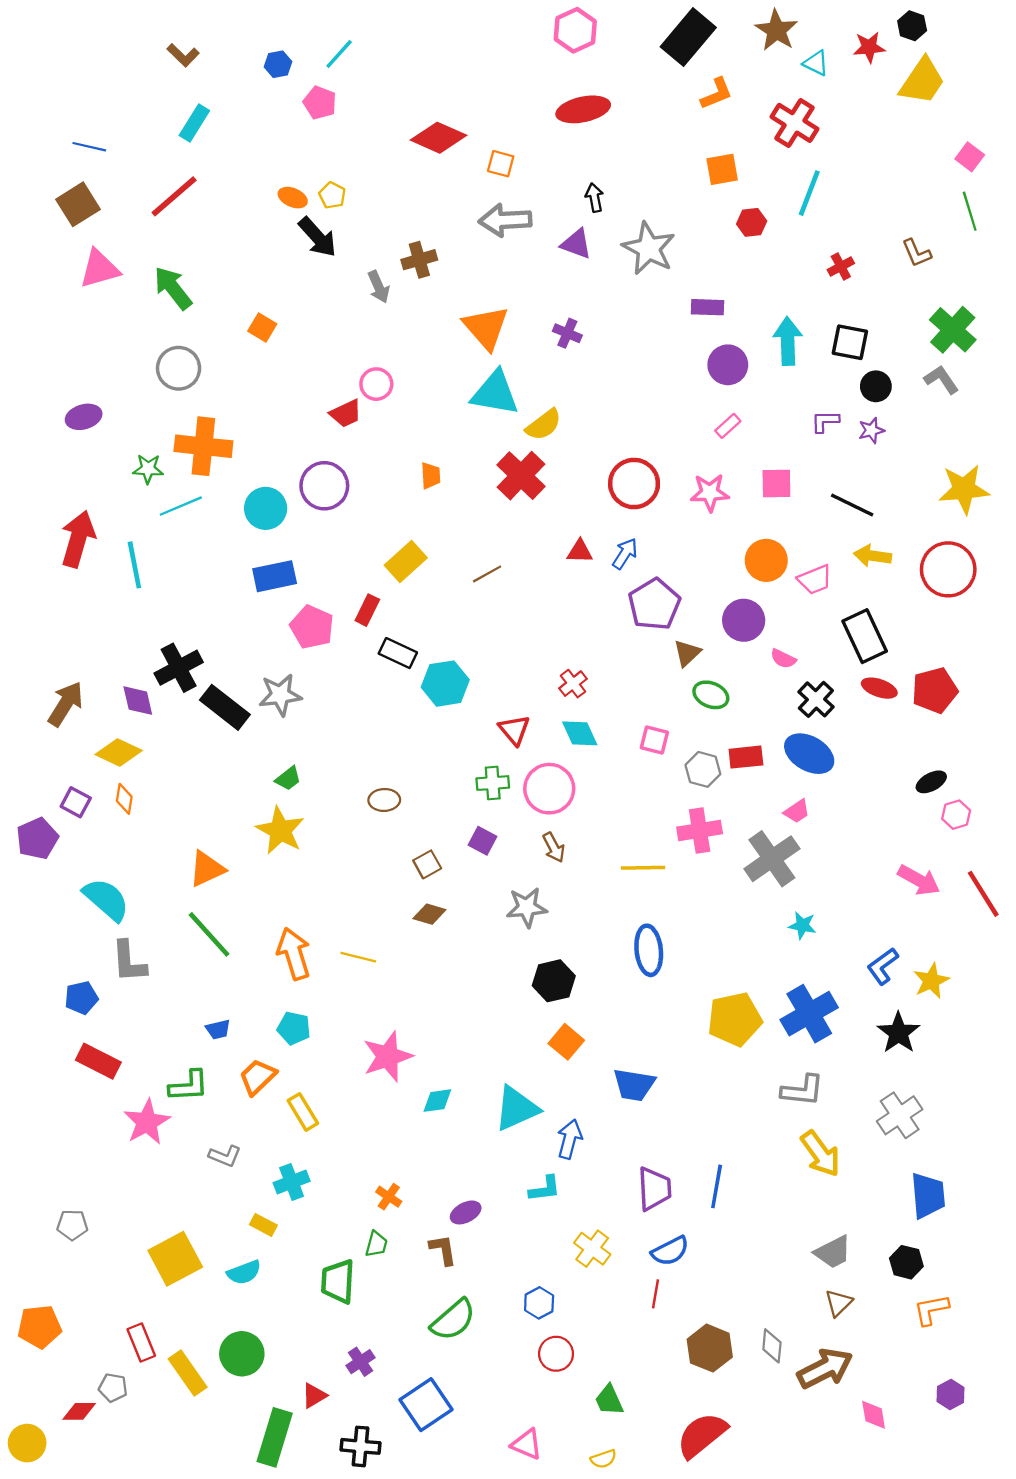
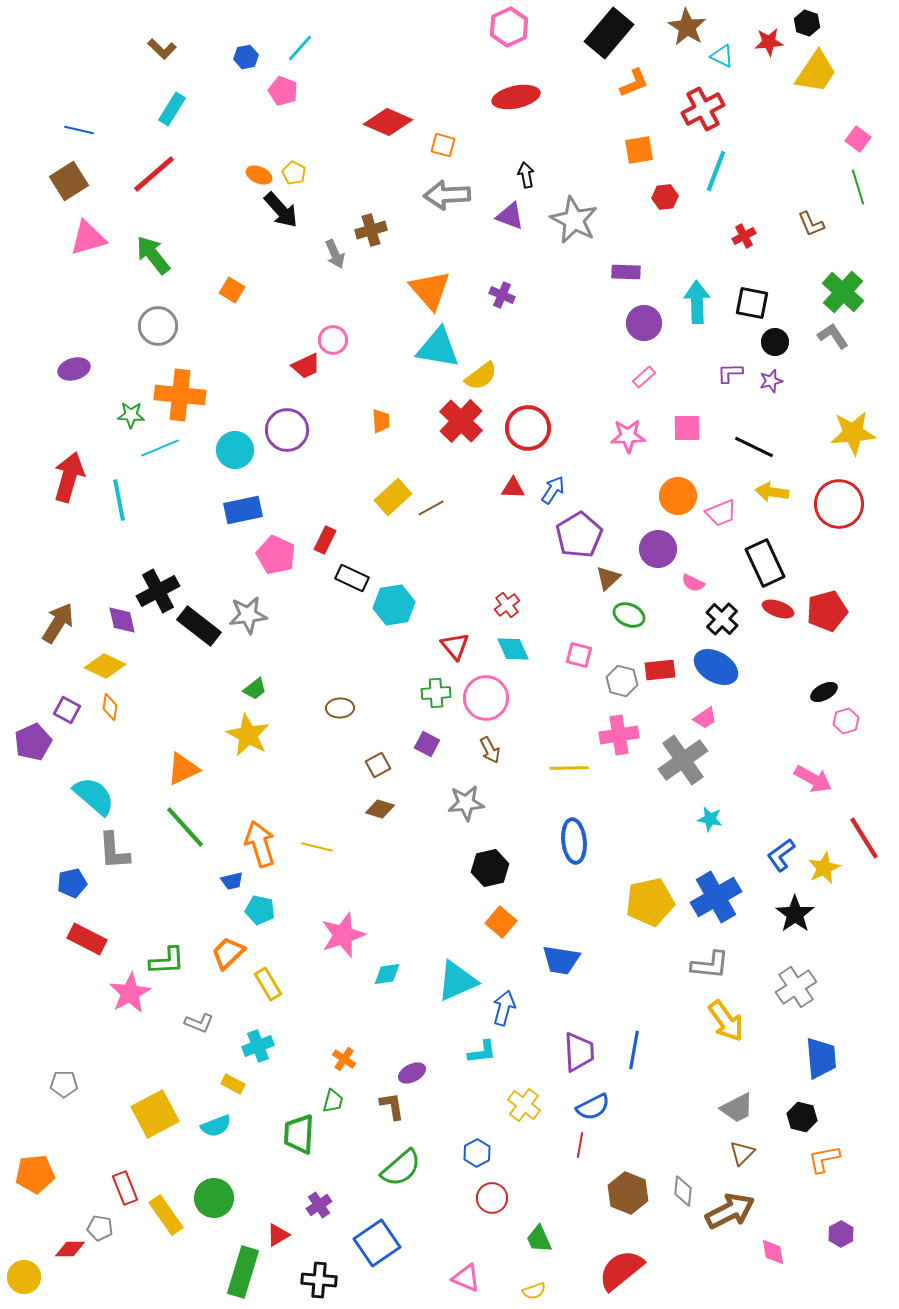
red cross: (795, 123) -> (703, 109), turned 30
red circle: (634, 484) -> (528, 428), moved
yellow rectangle: (406, 561) -> (393, 497), moved
red line: (983, 894) -> (864, 838), moved
blue trapezoid: (218, 1029) -> (232, 881), moved

